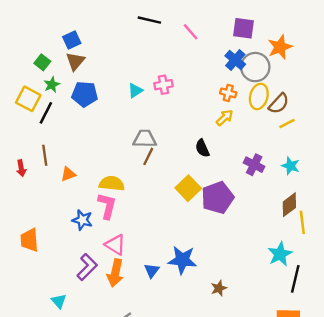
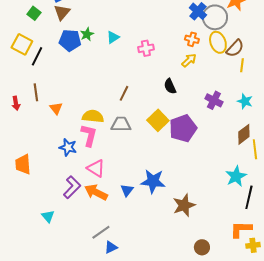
green star: (52, 85) -> (87, 34), moved
pink cross: (164, 85) -> (146, 48), moved
yellow ellipse: (259, 96) -> (218, 42), turned -35
yellow line: (287, 124) -> (242, 65), turned -56
gray trapezoid: (145, 139) -> (121, 124), moved
orange triangle: (68, 174) -> (56, 108), turned -48
orange arrow: (115, 273) -> (96, 192), turned 105
brown star: (219, 288) -> (184, 205), size x1.6

